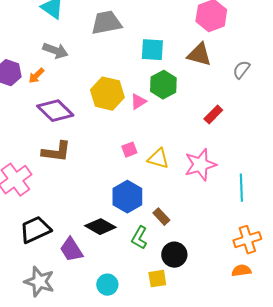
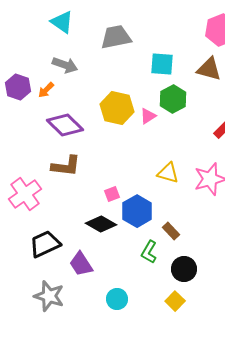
pink square: (129, 150) -> (112, 194), moved
black diamond: (100, 227) -> (101, 224), moved
yellow square: (157, 279) -> (175, 301), moved, turned -36

